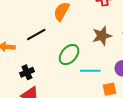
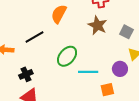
brown star: (102, 36) -> (97, 25), moved, turned -30

